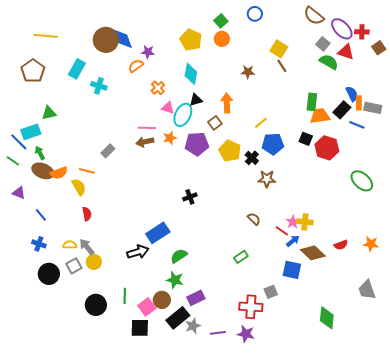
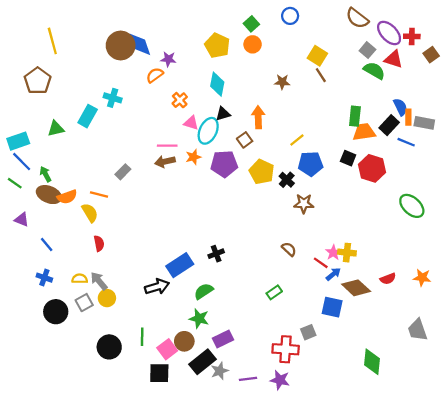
yellow line: (46, 36) -> (52, 41), turned 70
cyan rectangle: (77, 69) -> (88, 116), moved
cyan rectangle: (31, 132) -> (18, 141), moved
black cross: (190, 197) -> (216, 254), moved

